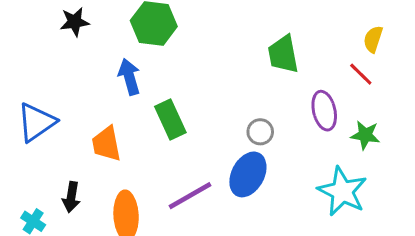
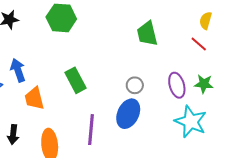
blue arrow: (129, 77) -> (18, 70), moved
purple ellipse: (324, 111) -> (177, 85), moved
purple line: (190, 196) -> (91, 130), turned -52

